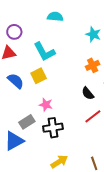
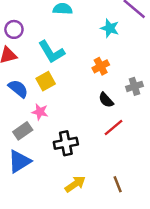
orange cross: (93, 65) -> (101, 66), moved
pink star: (46, 105) -> (40, 112), moved
gray rectangle: (27, 122) -> (23, 131), moved

